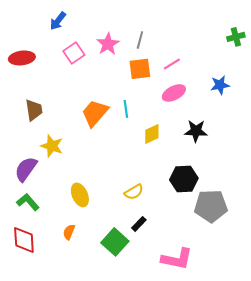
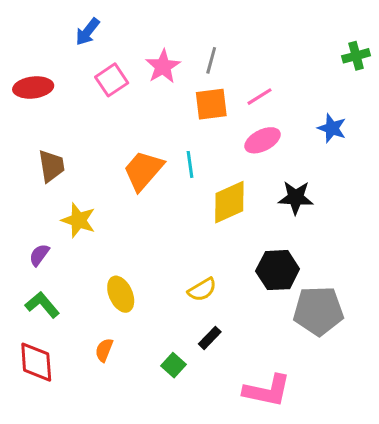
blue star: (220, 85) -> (332, 128), turned 30
yellow diamond: (152, 134) -> (229, 202), size x1.4
purple semicircle: (26, 169) -> (39, 255), size x0.6
green square: (115, 242) -> (173, 365), size x0.6

